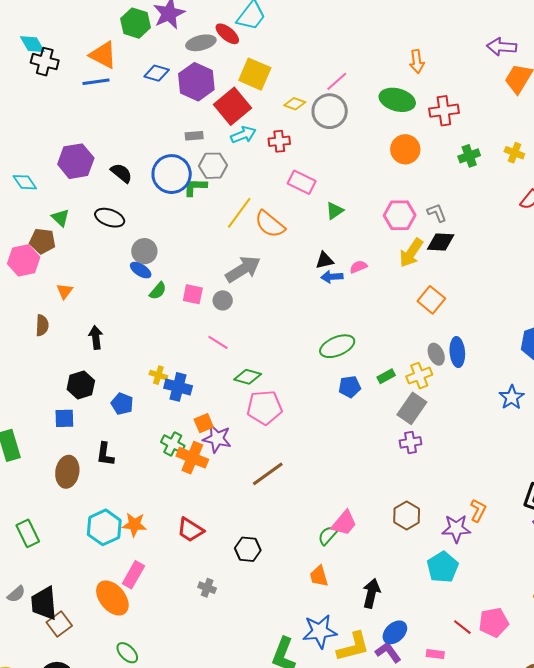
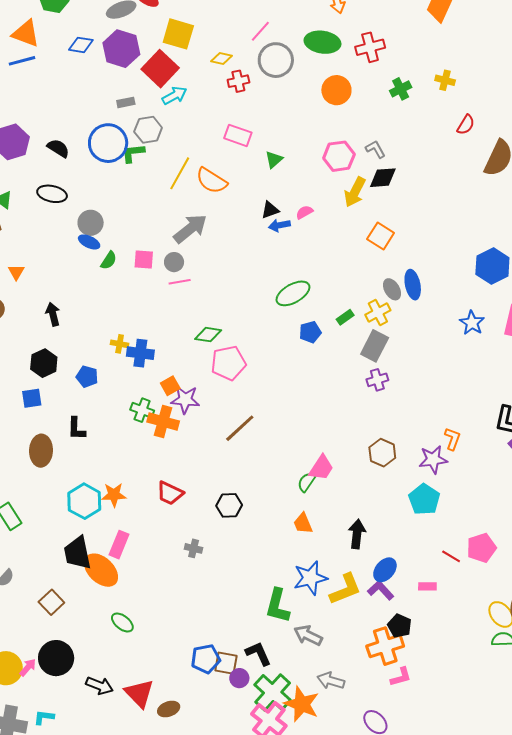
gray circle: (330, 111) -> (276, 60), moved
red cross: (279, 141) -> (238, 81), moved
pink line: (218, 342) -> (180, 282), moved, turned -35
black trapezoid: (44, 603) -> (78, 553), moved

